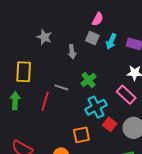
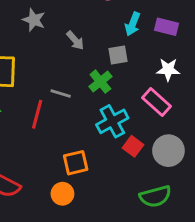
gray square: (92, 38) -> (118, 55), moved, turned -32
gray arrow: (72, 52) -> (75, 40), turned -32
orange square: (81, 135) -> (76, 163), moved

